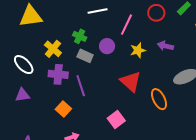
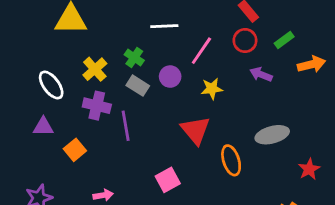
purple arrow: (165, 46) -> (261, 74), moved
orange square: (63, 109) -> (75, 150), moved

